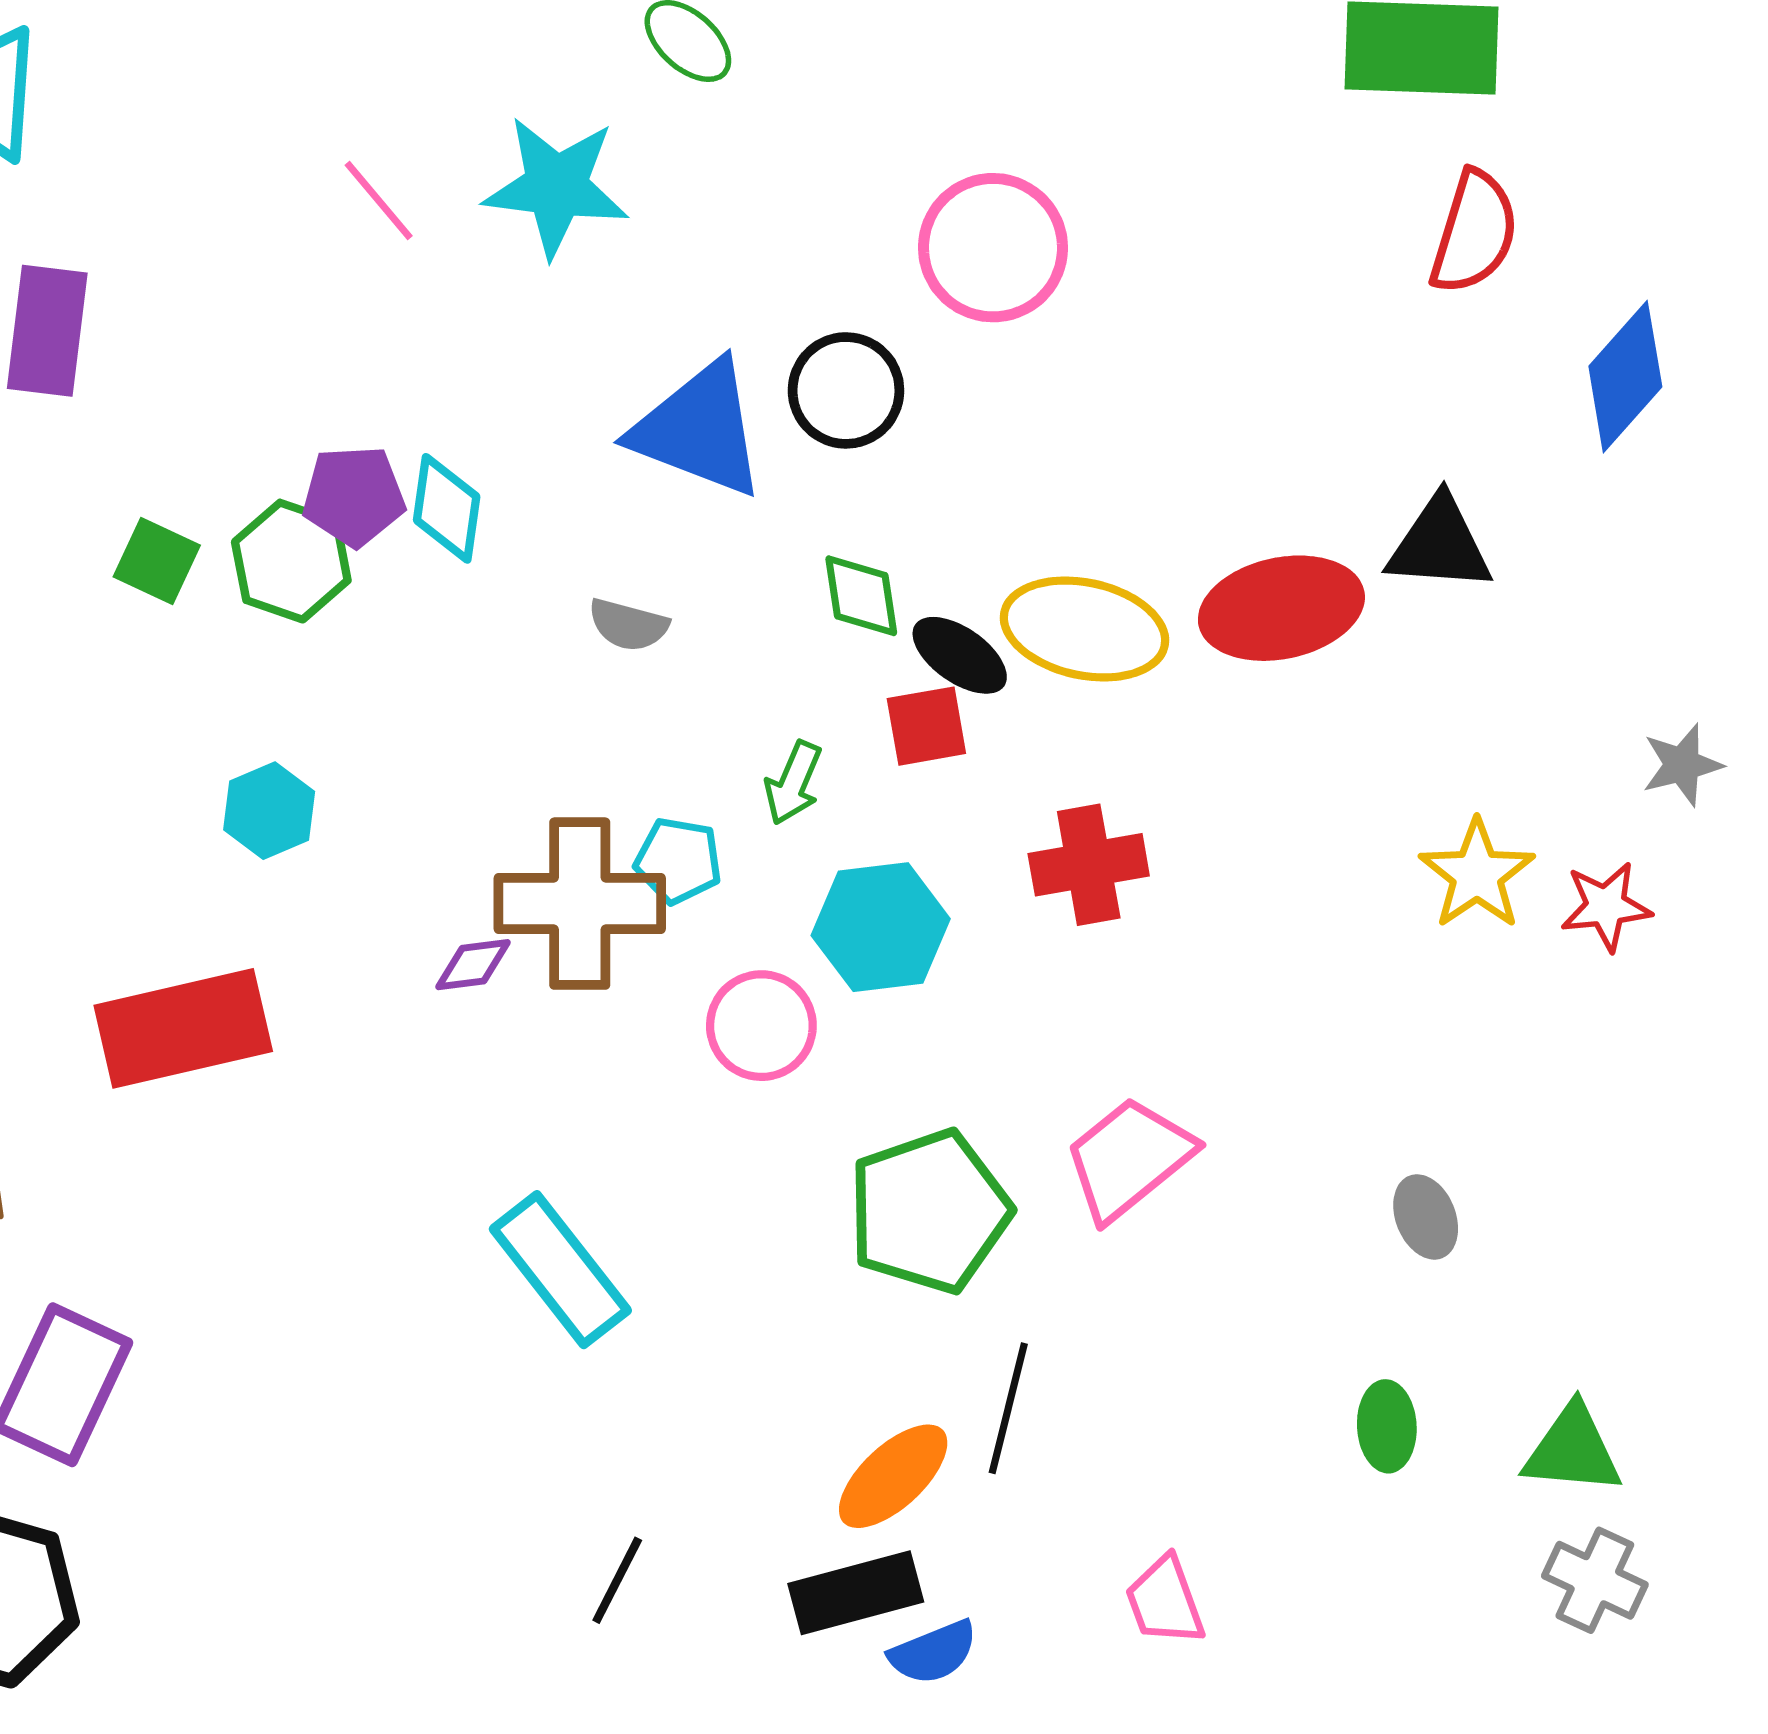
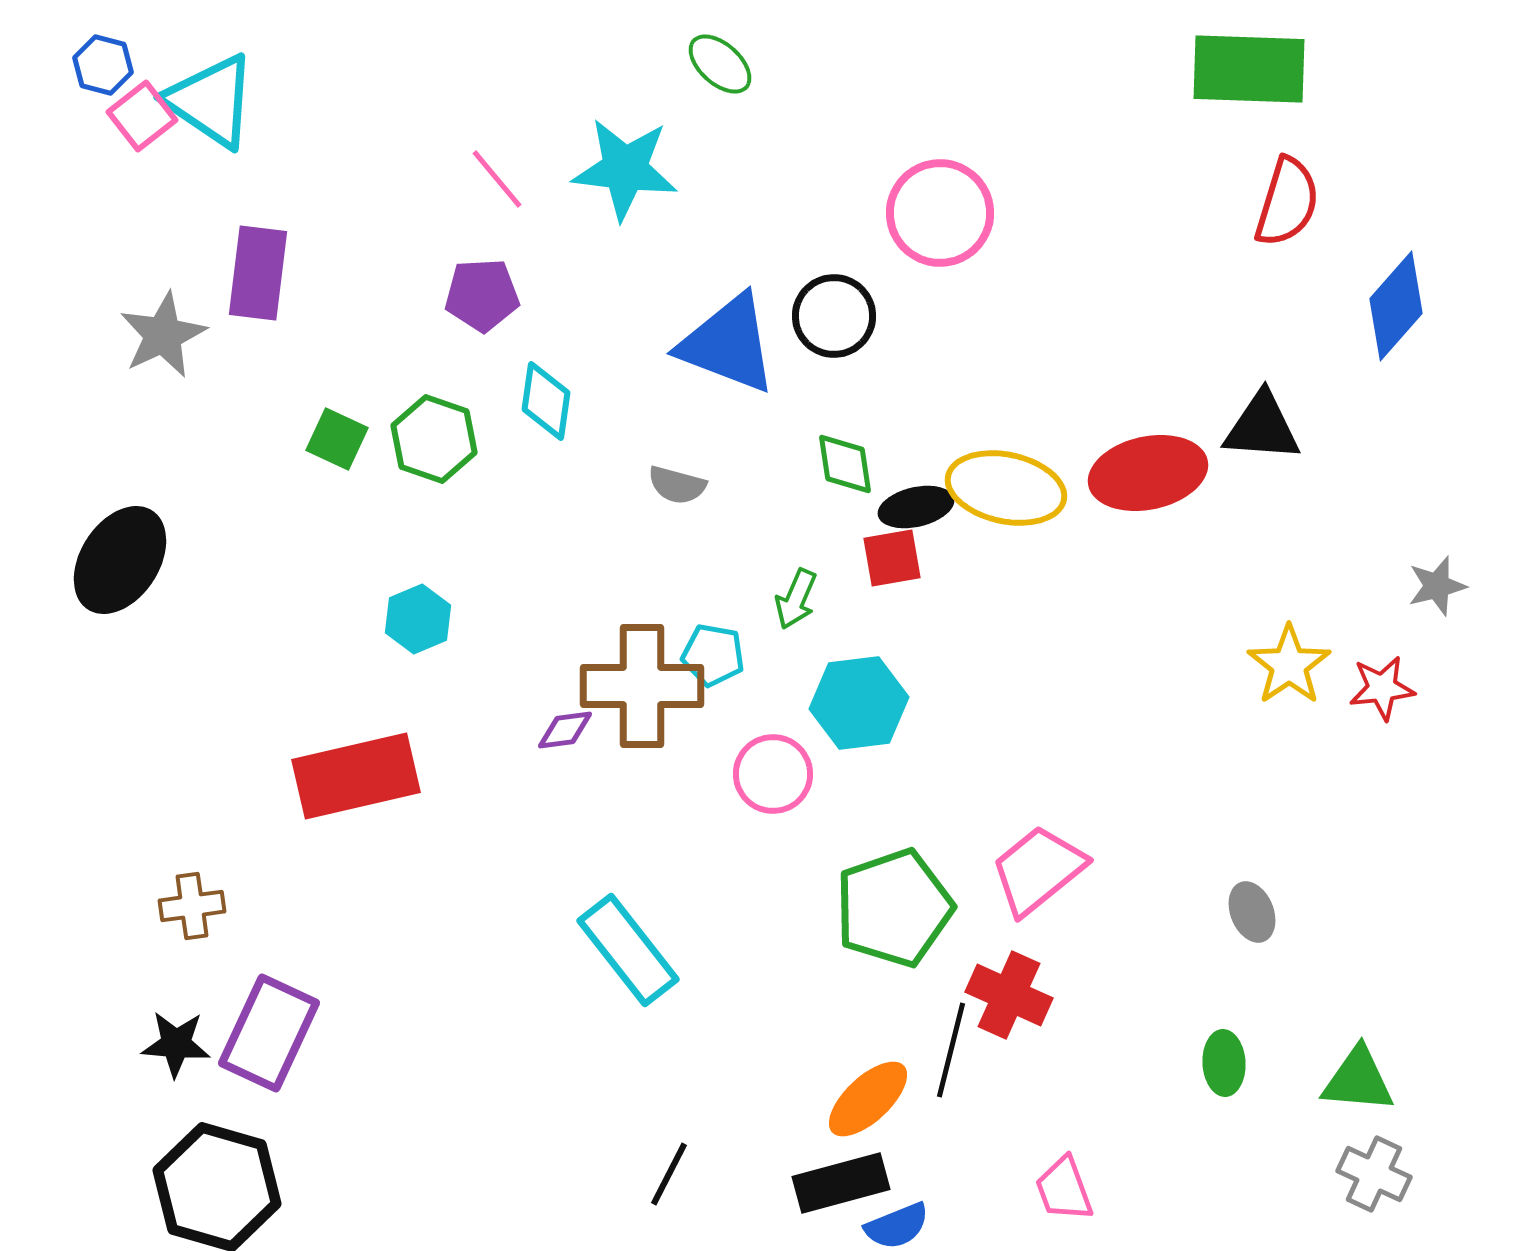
purple pentagon: (354, 496) -> (482, 295), moved
black ellipse: (960, 655) -> (916, 507), turned -48
red cross: (1089, 865) -> (1009, 995), moved, turned 34

